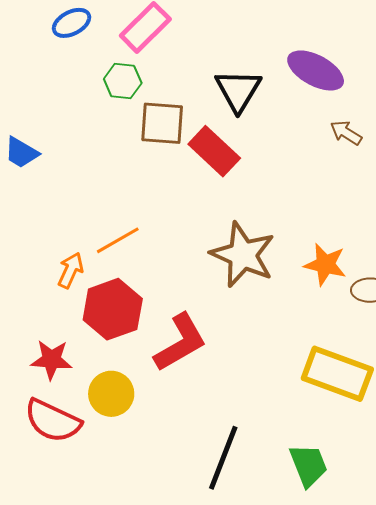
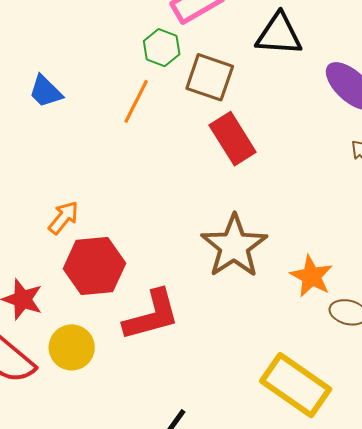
black triangle: (238, 90) -> (279, 34), moved, turned 48
brown square: (162, 123) -> (210, 77), moved
orange line: (118, 240) -> (136, 101), moved, turned -48

